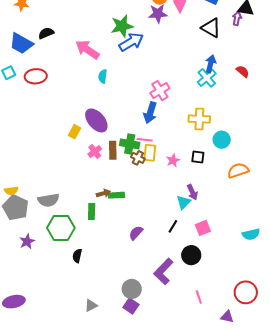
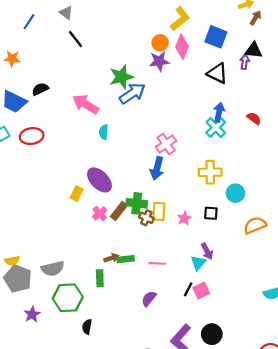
pink line: (145, 140) -> (157, 263), moved
brown rectangle: (113, 150) -> (119, 211), turned 42
pink square: (203, 228) -> (201, 291), moved
black circle: (191, 255) -> (212, 334), moved

